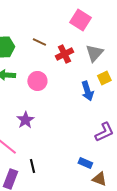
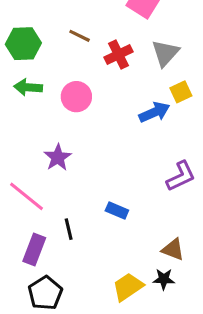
blue arrow: (87, 91) -> (154, 112), turned -96
blue rectangle: (85, 163) -> (117, 210), moved

